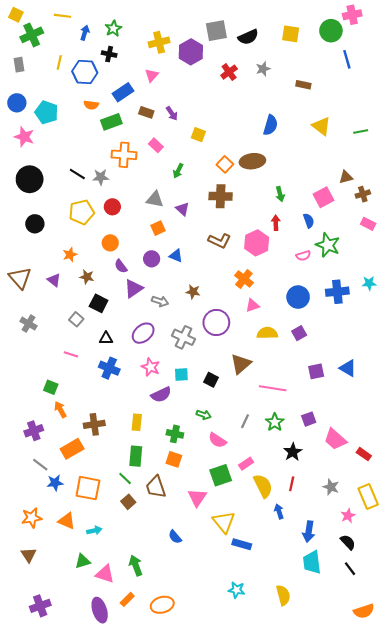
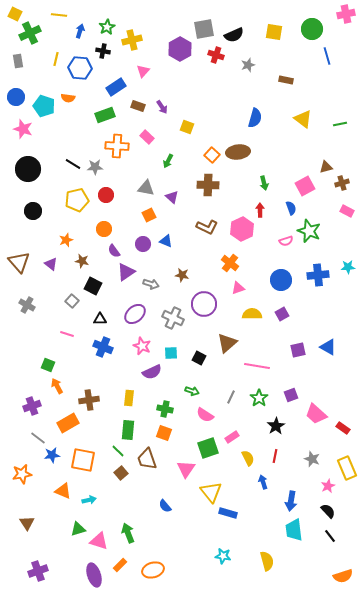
pink cross: (352, 15) -> (346, 14), moved
yellow cross: (159, 42) -> (132, 40), moved
red cross: (229, 72) -> (216, 55), moved, turned -35
orange semicircle: (91, 105) -> (68, 98), moved
yellow semicircle: (263, 486) -> (248, 458), size x0.7
orange star: (32, 518) -> (22, 474), moved

